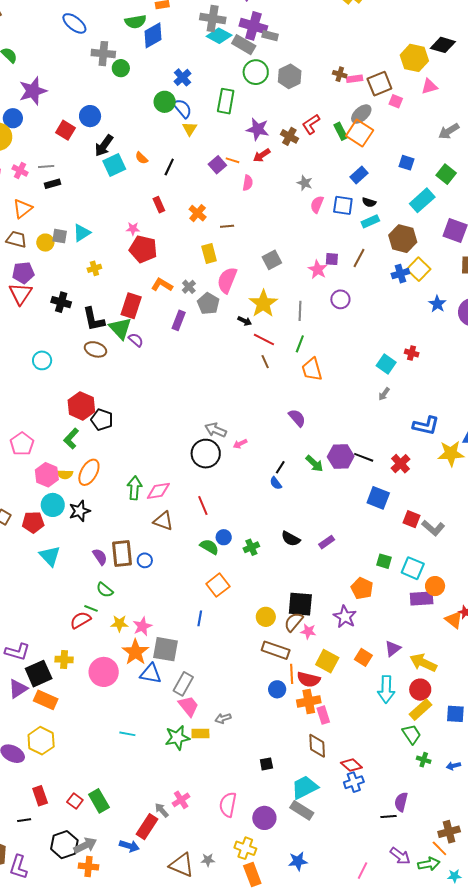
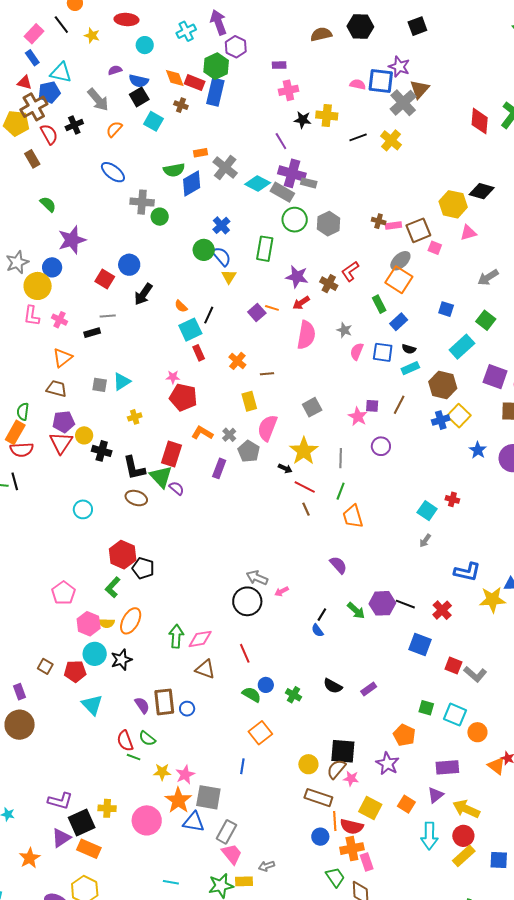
gray cross: (213, 18) -> (225, 168), moved, turned 30
green rectangle: (341, 131) -> (379, 304), moved
cyan square: (114, 165) -> (190, 330), moved
gray line: (46, 166) -> (108, 316), moved
pink semicircle: (248, 183) -> (306, 335), moved, size x1.8
yellow circle: (45, 243) -> (84, 435), moved
green cross: (251, 547) -> (294, 695), turned -35
purple rectangle: (422, 599) -> (447, 767), moved
red semicircle: (81, 620) -> (125, 741), moved, turned -80
green trapezoid: (412, 734) -> (335, 877), moved

